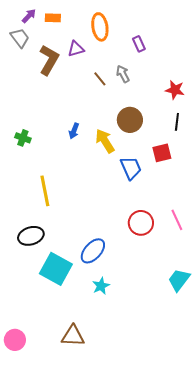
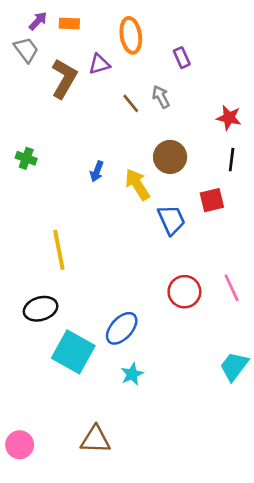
green cross: (23, 138) -> (26, 158), moved

